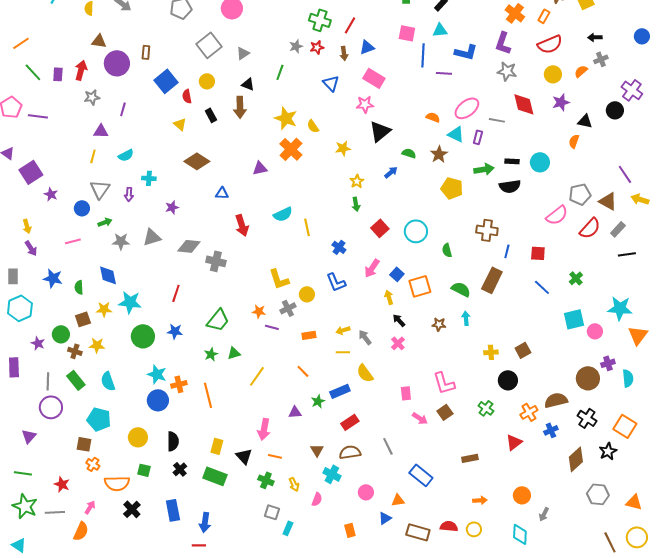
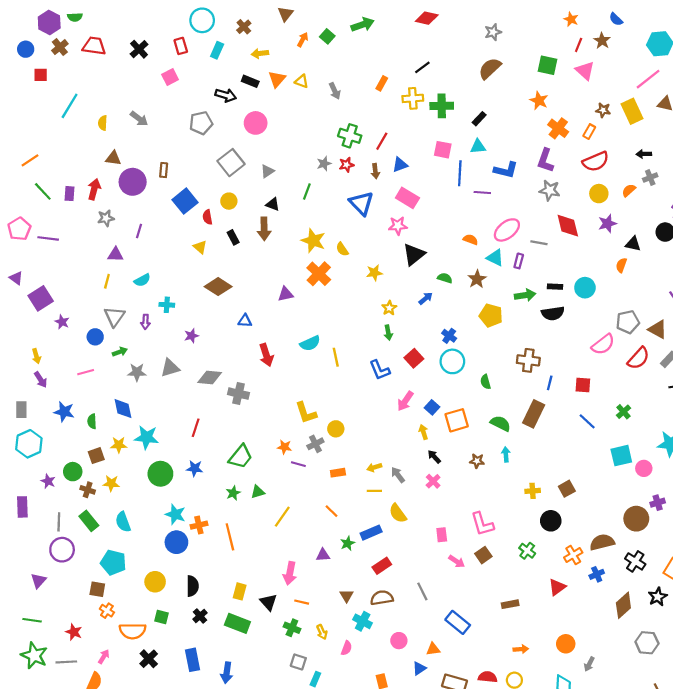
blue triangle: (331, 83) -> (361, 203), size x1.4
blue cross: (339, 247) -> (449, 336), moved
blue L-shape: (336, 282) -> (380, 370), moved

